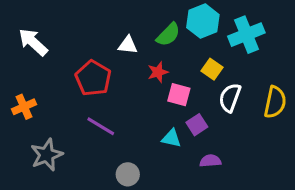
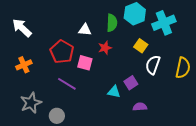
green semicircle: (168, 35) -> (112, 23), turned -42
pink square: (179, 95) -> (85, 63), moved
orange cross: (24, 107) -> (24, 65), moved
gray circle: (128, 174) -> (57, 116), moved

